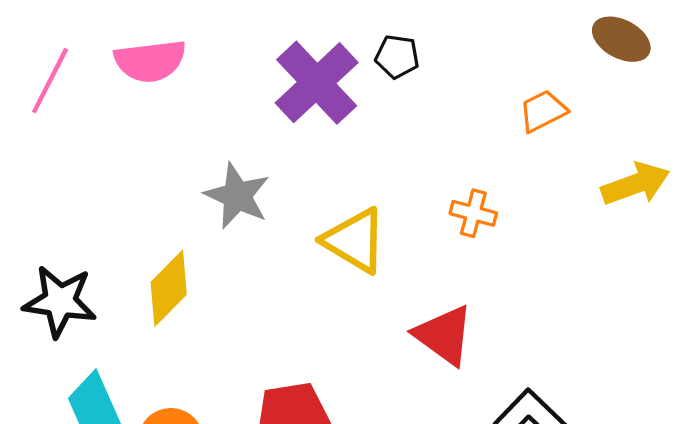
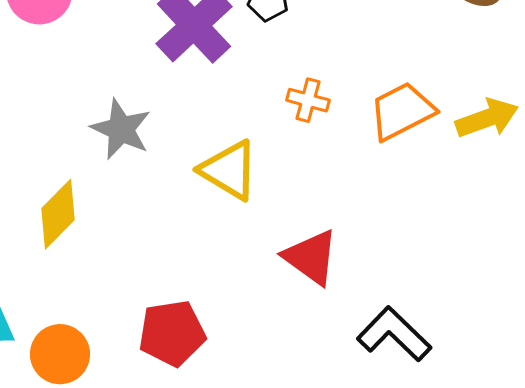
orange trapezoid: (543, 111) -> (402, 111), moved, size x1.5
orange cross: (473, 213) -> (308, 100), moved

